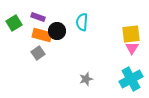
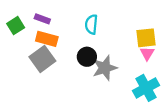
black circle: (57, 31) -> (87, 57), moved
gray square: (38, 53) -> (42, 59), size x1.6
gray star: (86, 79) -> (105, 68), moved, size x1.6

